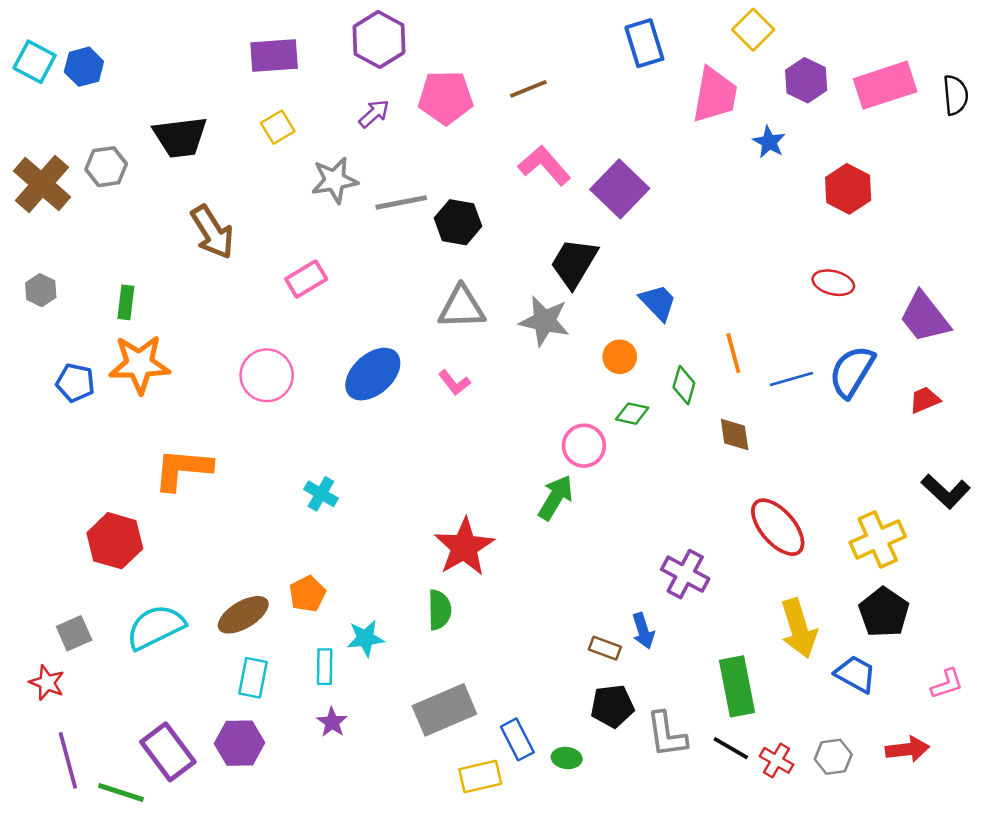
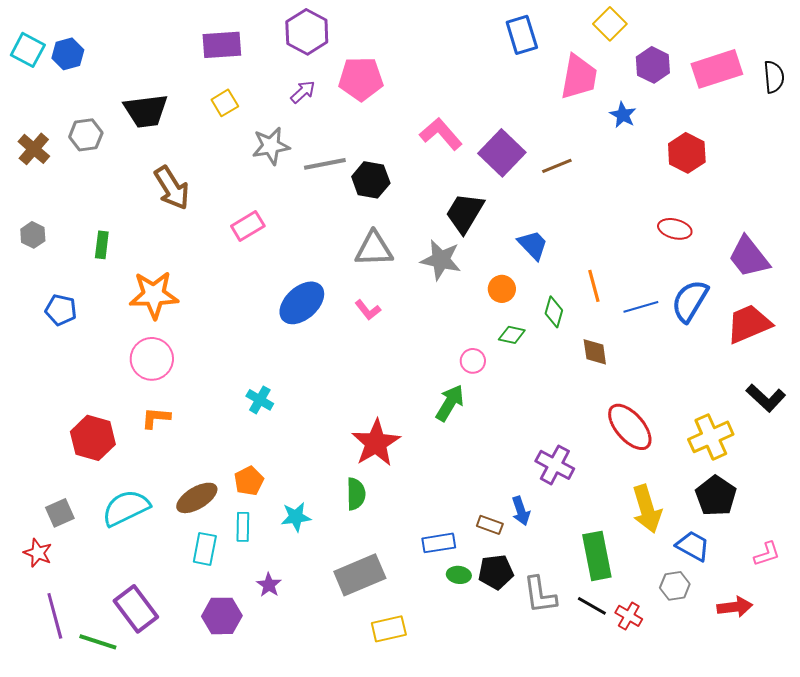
brown line: (528, 89) -> (557, 166), moved
brown cross: (42, 184) -> (34, 149), size x0.7
orange star: (140, 364) -> (154, 295), moved
pink circle: (267, 375) -> (152, 359), moved
red trapezoid: (925, 400) -> (749, 324), size x1.8
pink circle: (584, 446) -> (473, 361), size x0.7
orange L-shape: (183, 469) -> (156, 418), moved, size x0.6
cyan rectangle: (325, 667) -> (243, 527), moved
blue rectangle: (517, 739) -> (439, 543), moved, turned -72
purple hexagon: (239, 743) -> (222, 616), moved
gray hexagon: (833, 757) -> (675, 586), moved
green ellipse: (567, 758) -> (459, 575), moved

